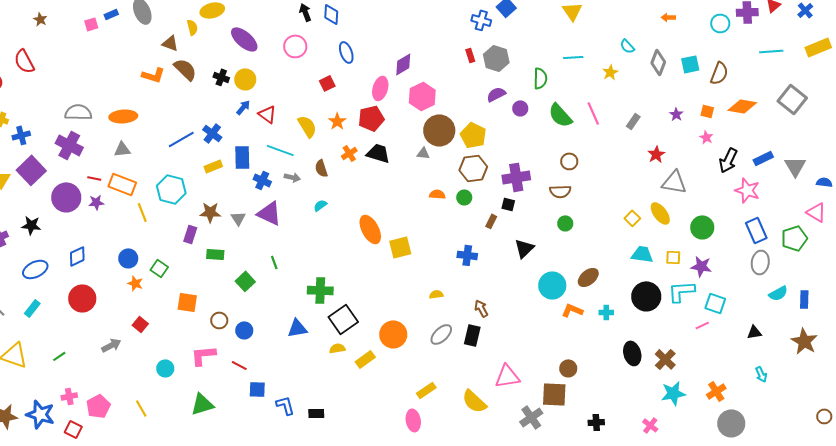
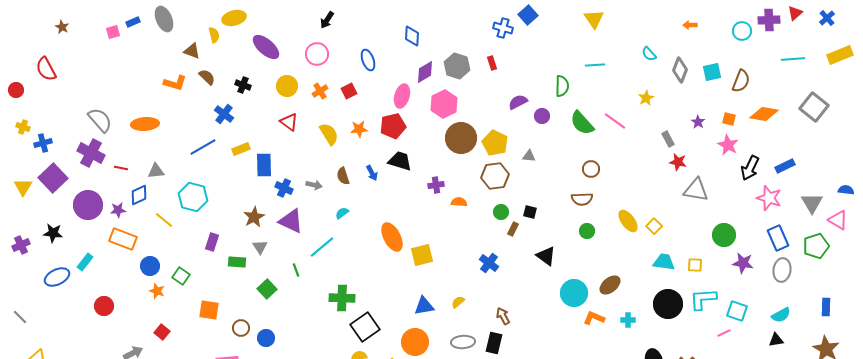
black arrow: (305, 12) -> (327, 20), turned -126
blue diamond: (331, 14) -> (412, 36), moved
gray hexagon: (496, 58) -> (457, 66), moved
brown semicircle: (185, 69) -> (207, 77), size x0.7
yellow star: (610, 72) -> (646, 98), moved
yellow circle: (245, 79) -> (287, 86), moved
blue arrow: (243, 107) -> (372, 173), moved, turned 112
gray semicircle: (78, 112) -> (100, 120), turned 48
pink line: (593, 113) -> (615, 121), turned -30
orange star: (337, 121) -> (359, 129), turned 30
gray rectangle: (633, 121) -> (668, 139), moved, turned -63
blue cross: (212, 133) -> (224, 114), moved
pink star: (706, 137) -> (728, 145), size x1.5
gray triangle: (122, 149) -> (156, 171), moved
cyan line: (280, 150) -> (322, 247), moved, turned -60
orange cross: (349, 153) -> (320, 91), moved
gray triangle: (423, 153) -> (529, 156), moved
red star: (656, 154) -> (678, 162), turned -30
yellow rectangle: (213, 166) -> (241, 149), moved
gray triangle: (795, 166) -> (812, 203), moved
purple cross: (516, 177) -> (436, 185), moved, size x0.6
red line: (94, 178) -> (121, 168), moved
orange rectangle: (122, 184) -> (123, 239), moved
green circle: (464, 197) -> (501, 212), moved
yellow line: (142, 212) -> (164, 220), turned -30
brown star: (210, 212) -> (254, 217), moved, turned -30
yellow ellipse: (660, 213) -> (628, 221), moved
gray triangle: (238, 218) -> (260, 247), moved
black triangle: (524, 248) -> (546, 256), turned -40
blue cross: (467, 255) -> (489, 263), turned 30
blue diamond: (77, 256) -> (139, 195), moved
purple star: (701, 266) -> (743, 263), moved
cyan semicircle: (778, 293) -> (781, 315), moved
yellow semicircle: (436, 294) -> (458, 302), turned -32
red circle: (82, 298) -> (104, 306), size x0.7
cyan rectangle: (32, 308) -> (85, 262), moved
blue triangle: (297, 328) -> (424, 306), moved
gray ellipse: (441, 334) -> (463, 342), turned 40

